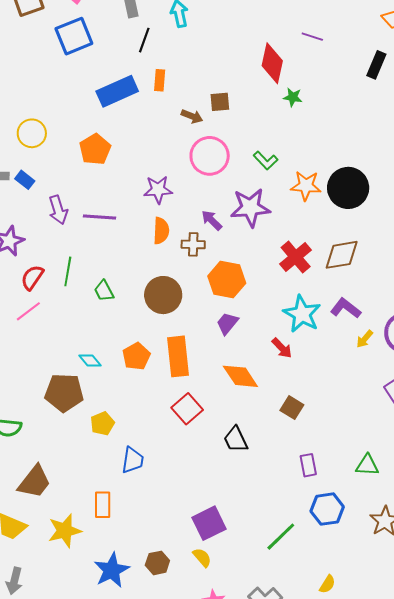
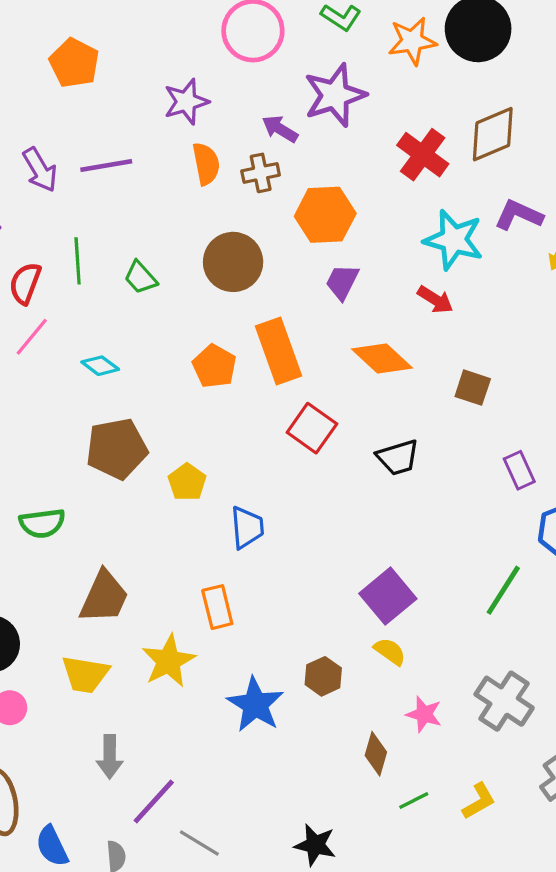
cyan diamond: (90, 361) -> (100, 366), moved
black trapezoid: (236, 439) -> (398, 457), turned -68

